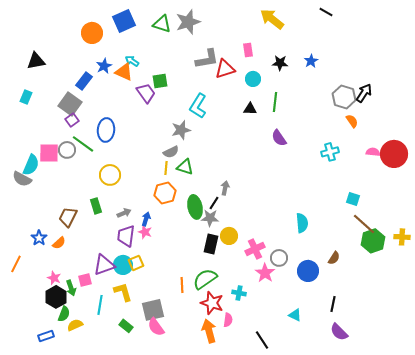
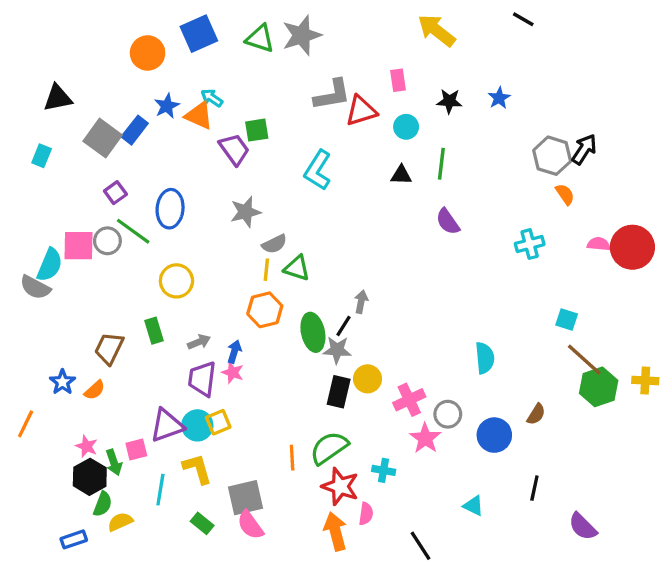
gray square: (70, 104) -> (103, 138), moved
gray star: (181, 130) -> (246, 212), moved
purple semicircle: (339, 332) -> (583, 527), moved

